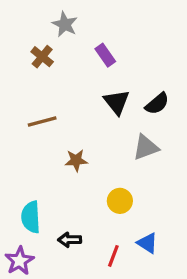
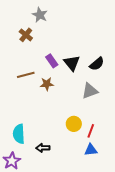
purple rectangle: (105, 55) -> (52, 61), moved
brown star: (76, 160) -> (47, 84), moved
blue triangle: (147, 243) -> (91, 150), turned -40
red line: (113, 256) -> (91, 131), moved

